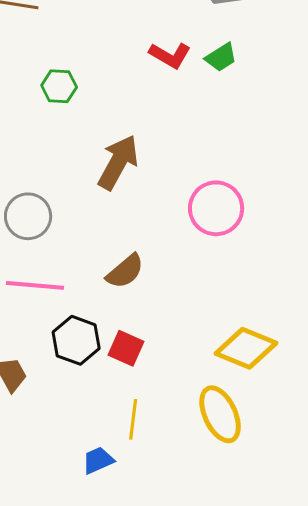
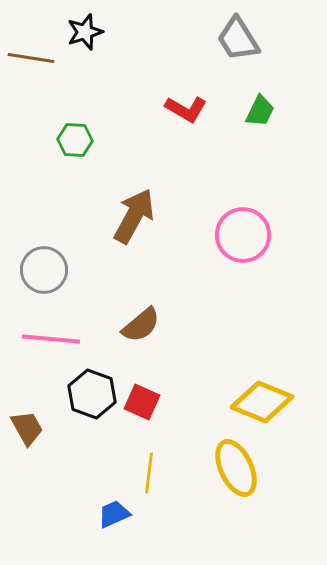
green trapezoid: (221, 57) -> (260, 111), moved, turned -32
pink circle: (216, 208) -> (243, 235), moved

